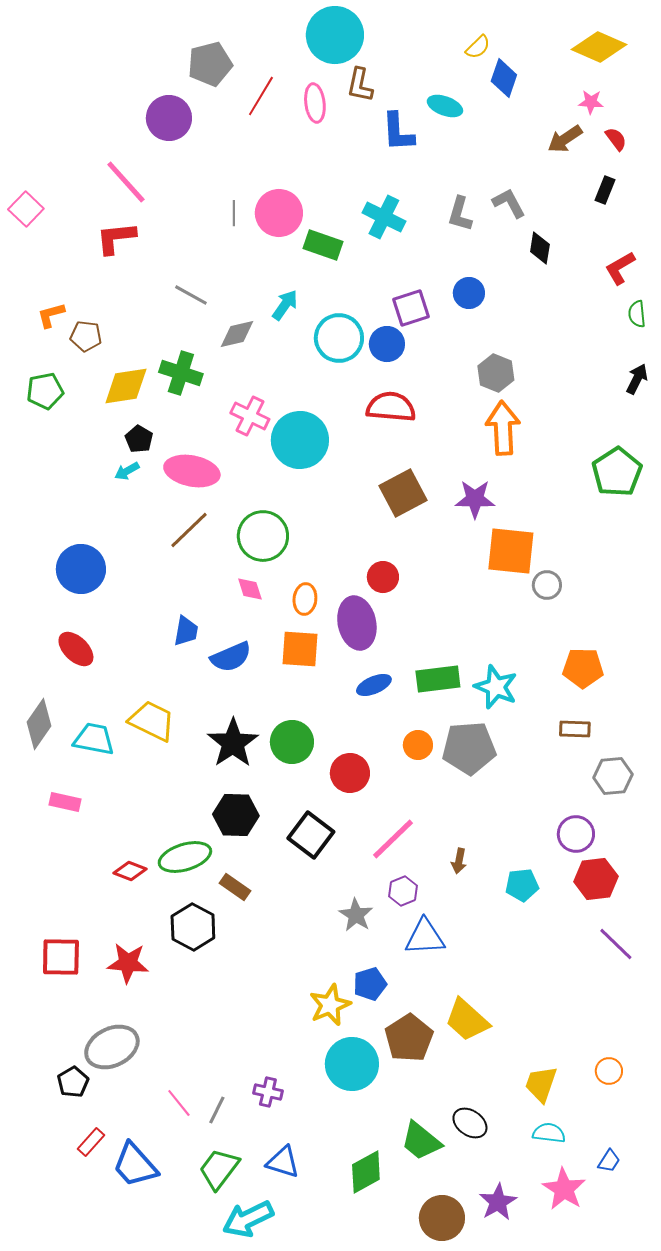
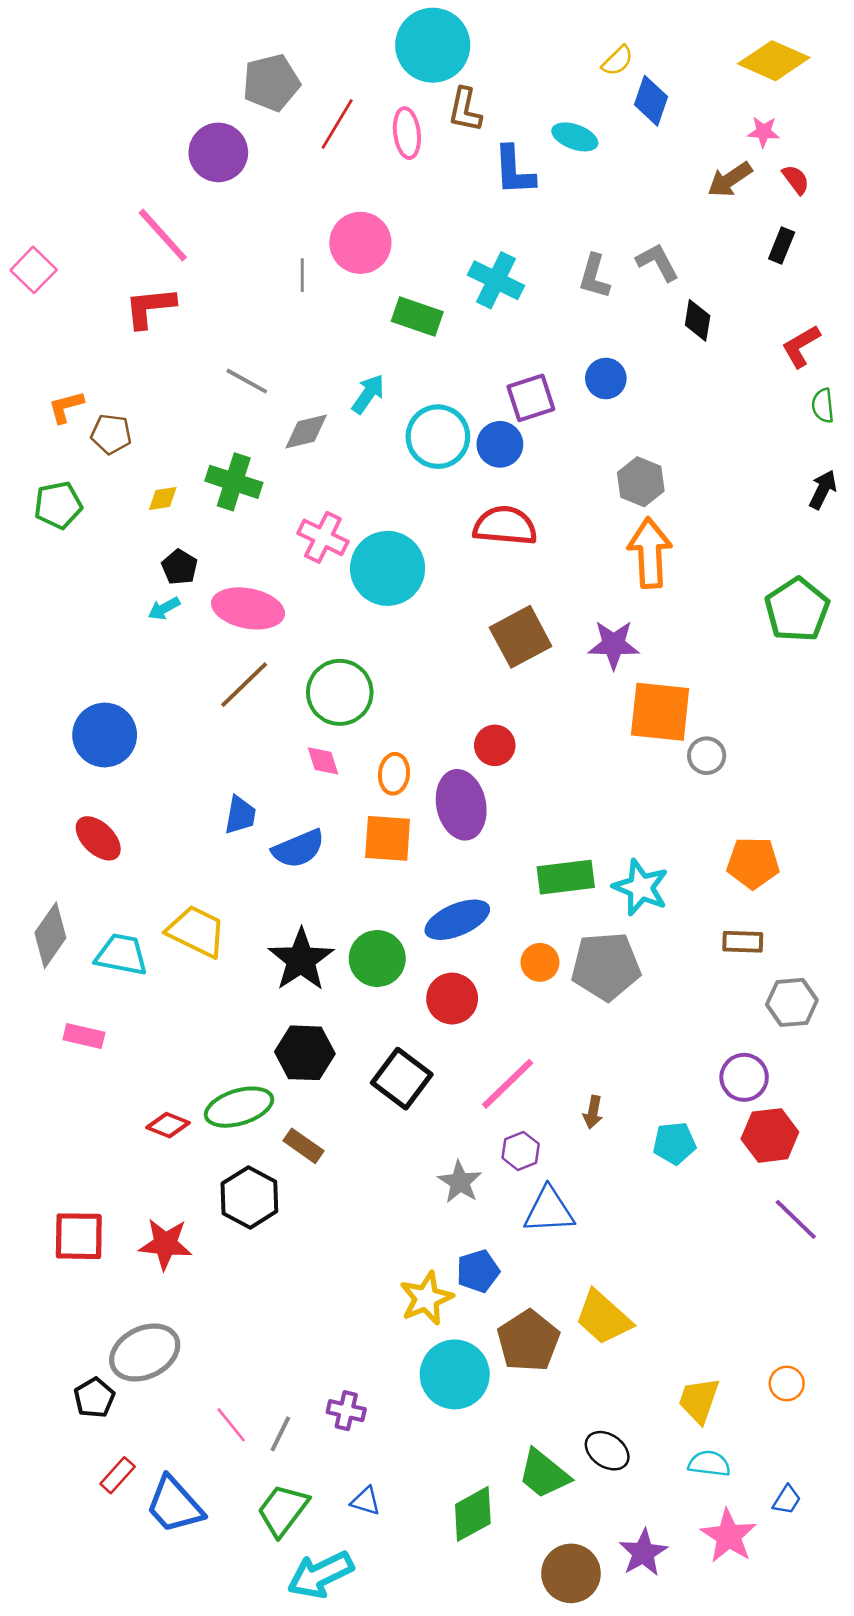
pink circle: (279, 213) -> (360, 243), moved
yellow diamond: (126, 386) -> (163, 499), size x0.5
blue ellipse: (374, 685) -> (457, 920), moved, size x1.4
blue triangle: (283, 1162) -> (366, 1501), size x0.7

